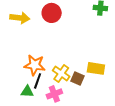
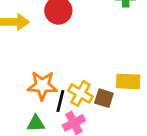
black line: (38, 81) -> (60, 101), moved

